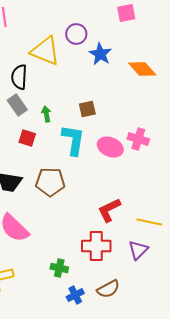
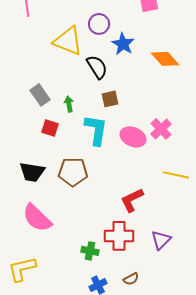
black semicircle: (19, 77) -> (97, 67), moved, turned 145
pink cross: (138, 139) -> (161, 129), turned 30
yellow line: (149, 222) -> (176, 175), moved
green cross: (59, 268) -> (90, 251), moved
brown semicircle: (108, 289) -> (131, 279), size x0.7

